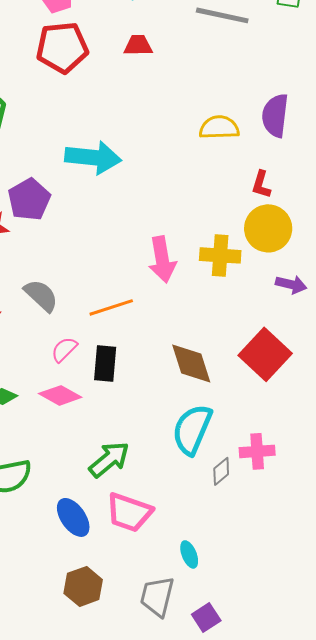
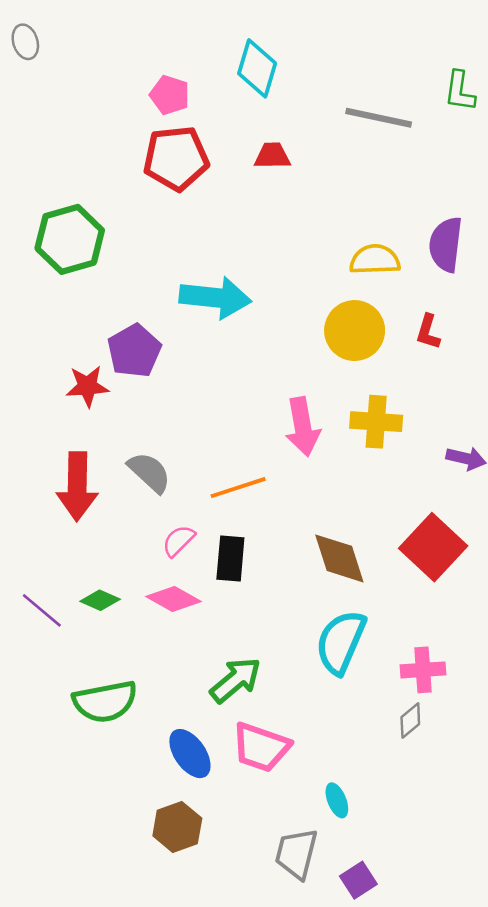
yellow circle: (268, 228) -> (355, 331), moved
gray diamond: (221, 471) -> (410, 721), moved
brown hexagon: (83, 586) -> (177, 827), moved

